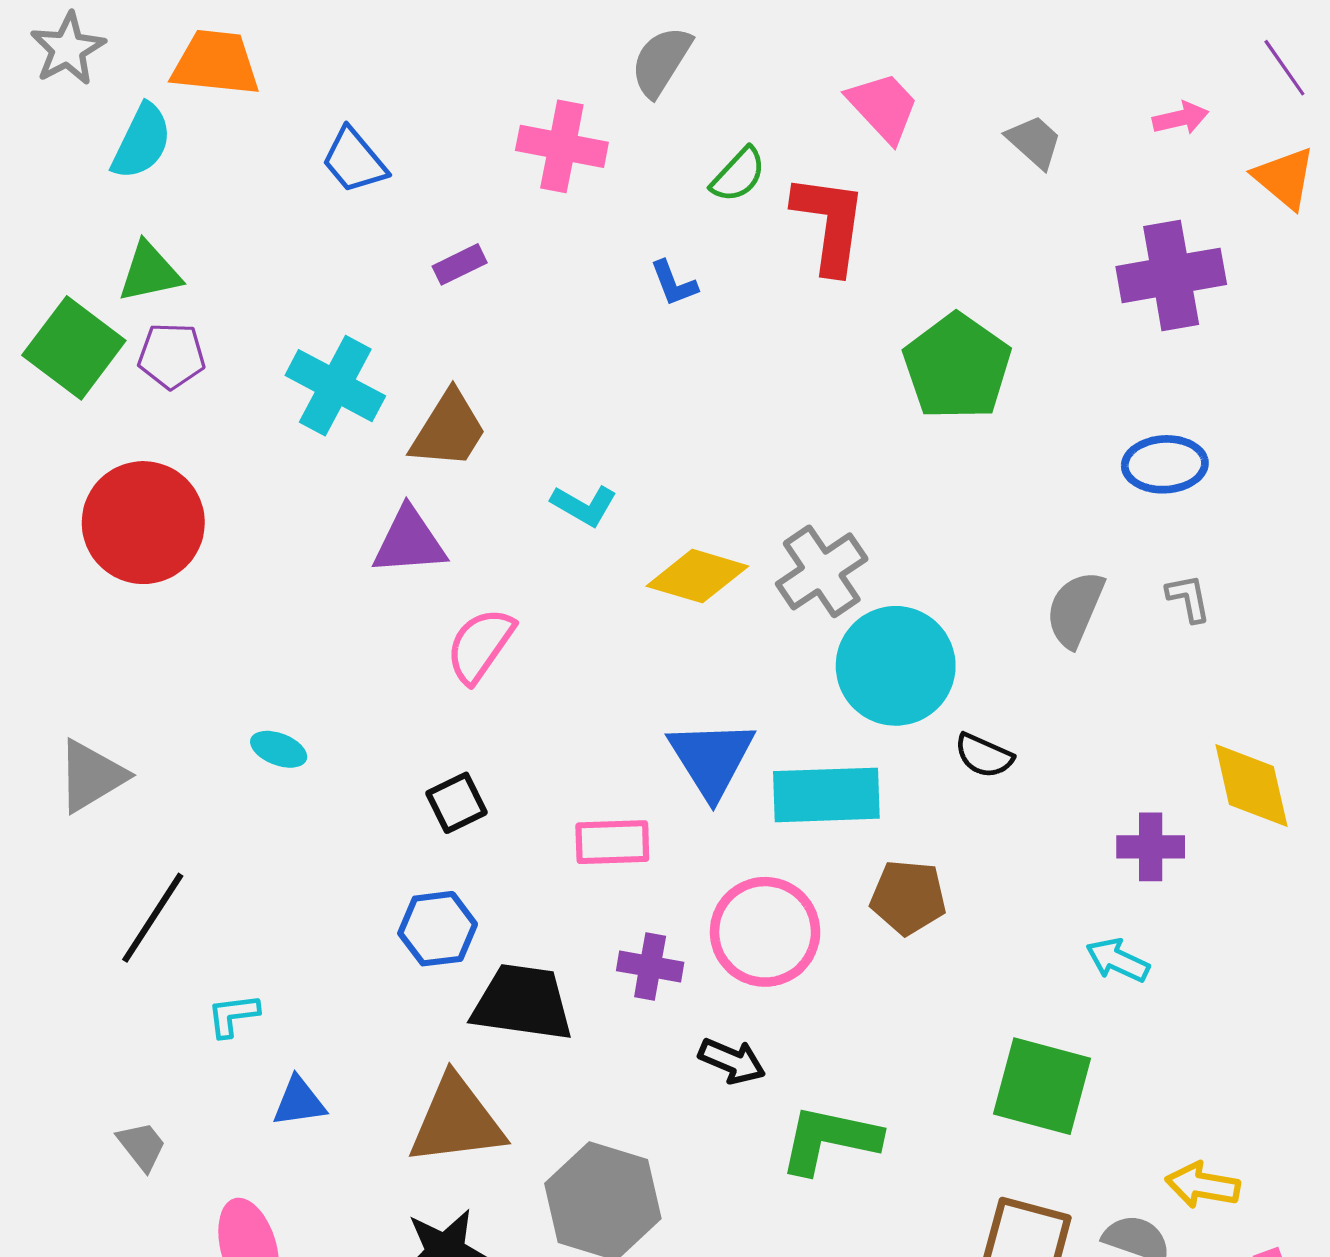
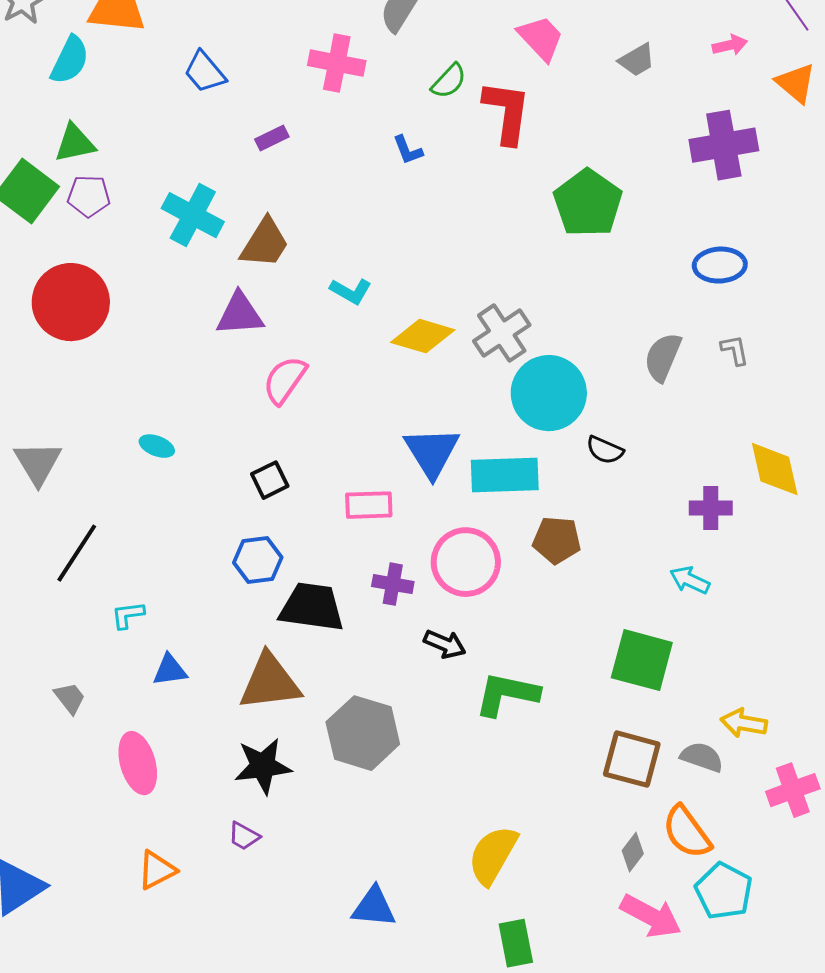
gray trapezoid: (1034, 142) -> (637, 60), turned 108
gray triangle: (91, 776) -> (38, 463), turned -30

